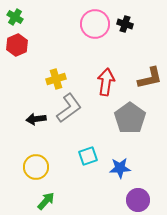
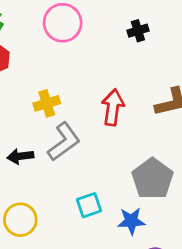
pink circle: (95, 24) -> (63, 23), moved
black cross: (125, 24) -> (138, 31), turned -35
gray pentagon: (130, 118) -> (152, 179), moved

